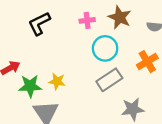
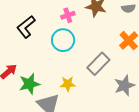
cyan circle: (105, 48) -> (63, 40), moved
yellow star: (57, 81) -> (68, 84), moved

